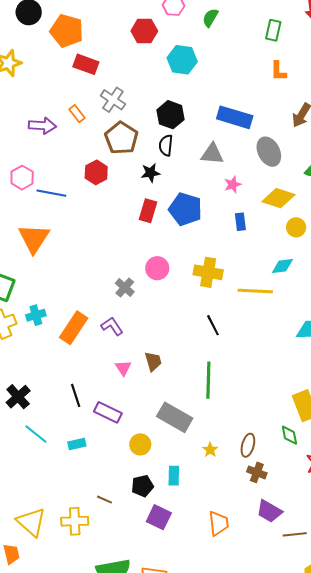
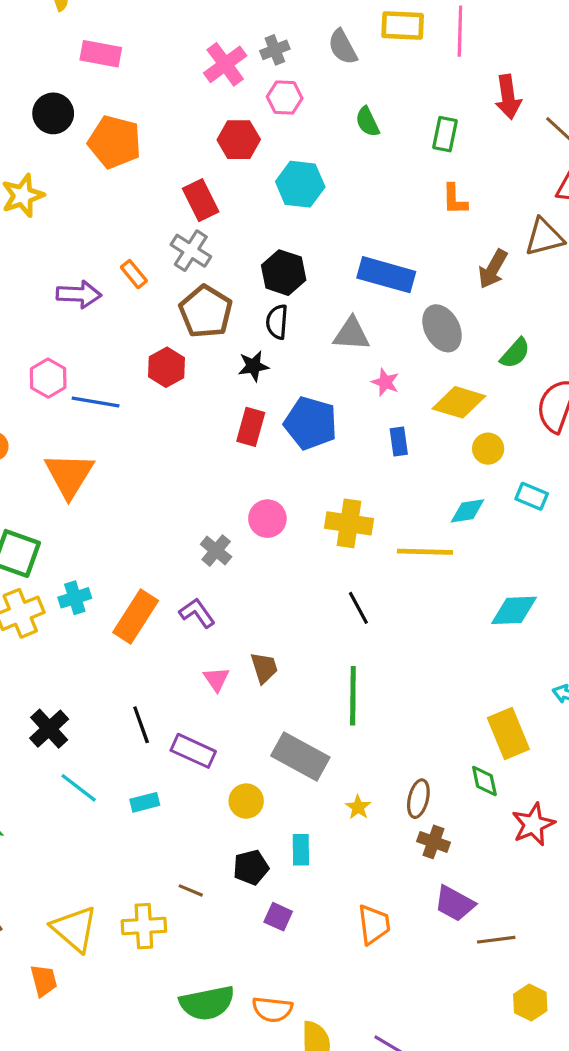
green semicircle: (210, 18) -> (367, 122), moved, turned -54
red rectangle: (86, 64) -> (201, 200), moved, turned 45
pink star: (233, 185) -> (385, 382), turned -30
purple square: (159, 517) -> (278, 917), size x0.7

